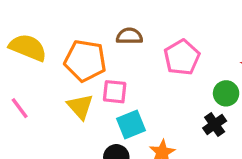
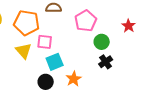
green circle: (226, 93) -> (102, 42), moved

